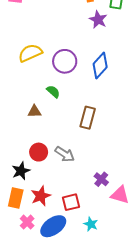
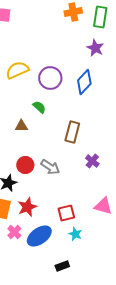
purple star: (98, 20) -> (95, 48), moved
purple cross: (101, 179) -> (92, 161), moved
red square: (71, 202) -> (66, 213), moved

